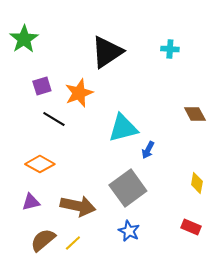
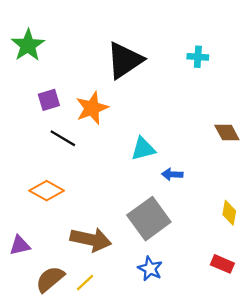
cyan triangle: (123, 128) -> (143, 149), size x0.7
blue arrow: (148, 150) -> (172, 174), turned 66
purple triangle: (31, 202) -> (20, 245), moved

